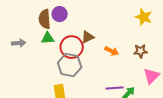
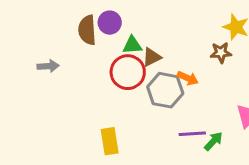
green triangle: (48, 38) -> (132, 45), moved
brown star: (141, 51) -> (221, 53), moved
gray hexagon: (70, 65) -> (165, 90), moved

